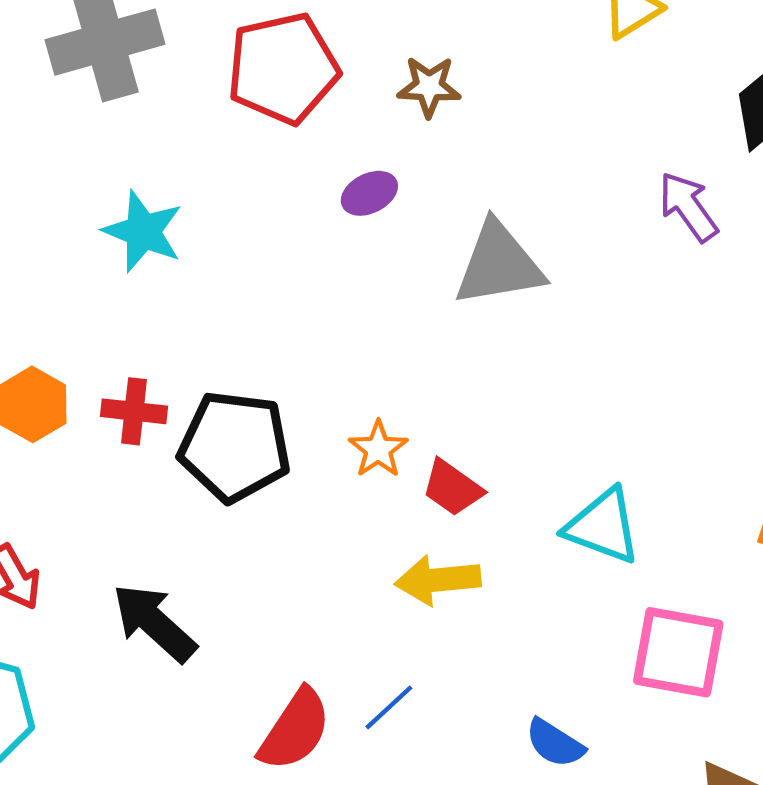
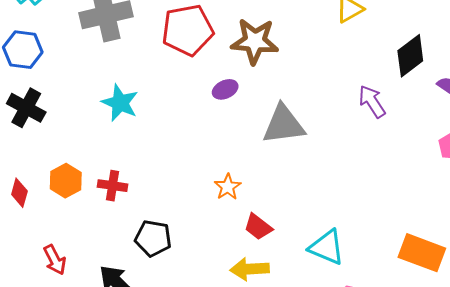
brown star: (429, 87) -> (255, 41), size x1.6
black pentagon: (235, 446) -> (153, 238), moved, size x0.7
orange star: (378, 449) -> (228, 187), moved

